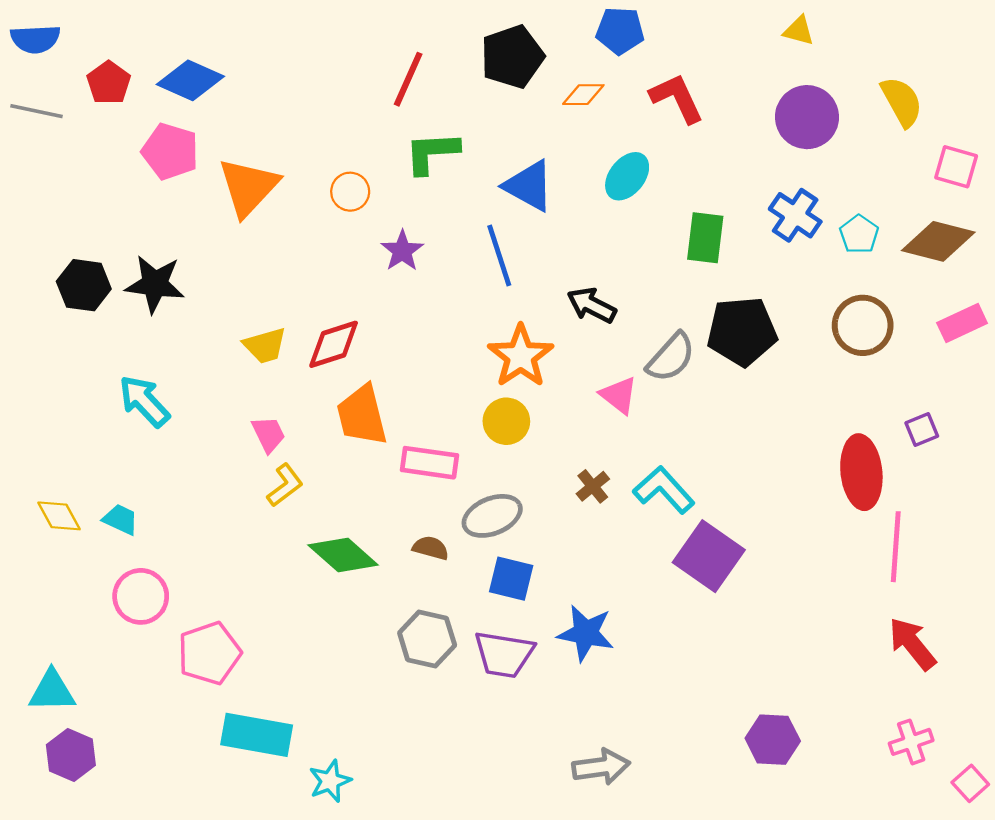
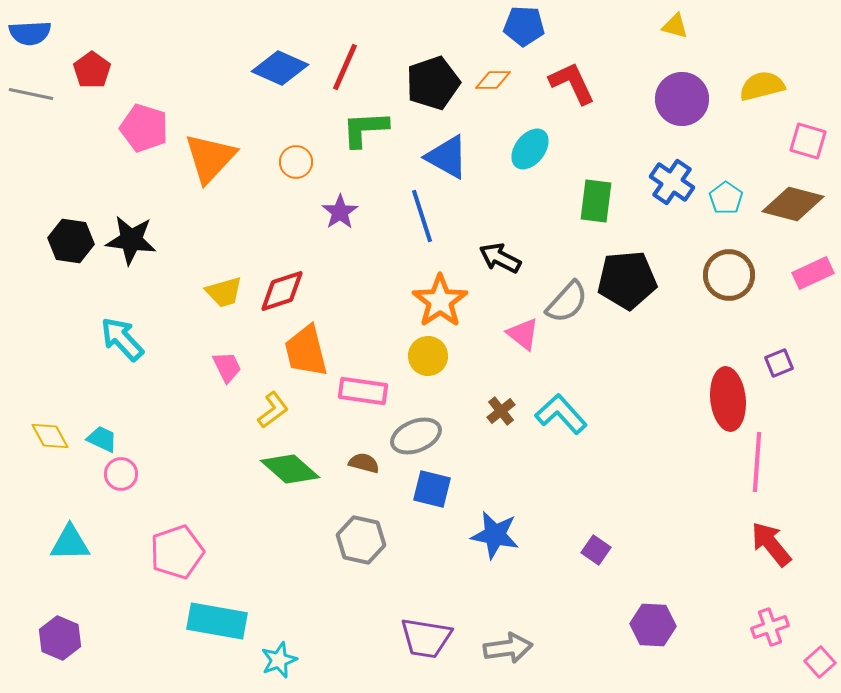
black pentagon: (512, 57) -> (433, 83), moved
blue diamond: (190, 80) -> (280, 68), moved
yellow semicircle: (902, 102) -> (762, 86), turned -75
yellow L-shape: (285, 485) -> (273, 410), moved
purple square: (709, 556) -> (596, 550), moved, size x0.5
pink circle: (141, 596) -> (121, 474), moved, size x0.7
purple trapezoid: (504, 654) -> (426, 638), moved
cyan triangle: (52, 691) -> (70, 543), moved

